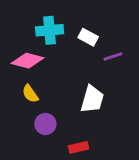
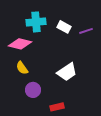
purple line: (113, 56) -> (86, 31), moved
white trapezoid: (92, 99) -> (67, 72), turned 40

